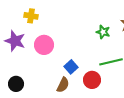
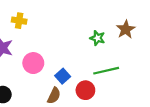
pink circle: (44, 45) -> (33, 63), moved

